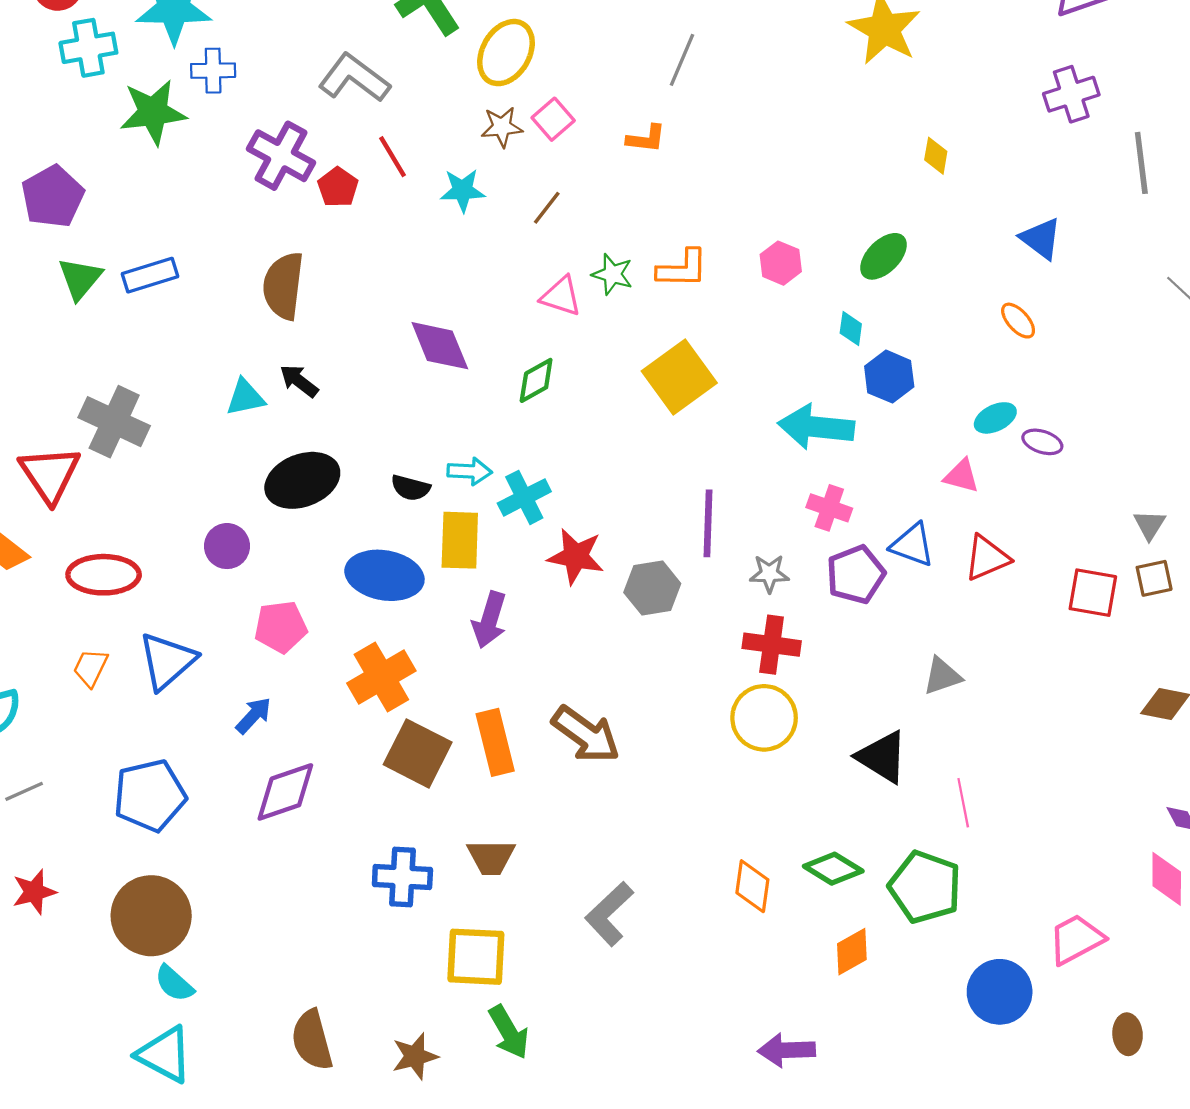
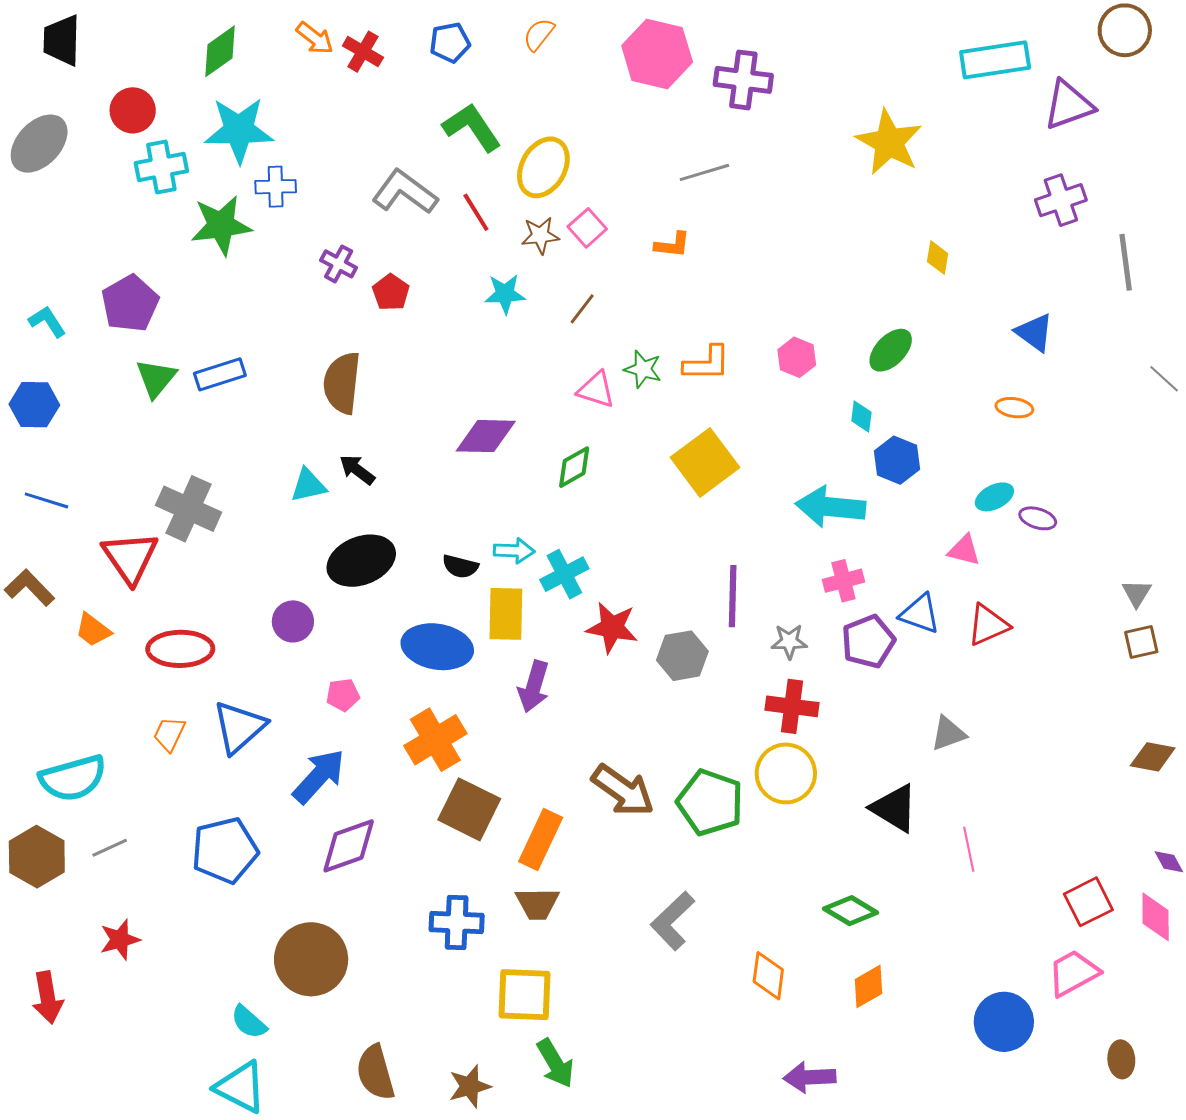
gray line: (682, 60) -> (704, 172), turned 51
purple cross: (281, 156) -> (339, 264), size x0.6
red line: (392, 157) -> (476, 212), moved
orange ellipse: (1018, 321) -> (1014, 408), turned -39
purple diamond: (440, 346) -> (486, 436), turned -66
pink cross: (829, 508) -> (843, 581), turned -33
red square: (1093, 593) -> (1088, 902), moved, turned -36
pink pentagon: (281, 627) -> (343, 695), size x0.7
blue arrow: (254, 715) -> (319, 776), size x1.6
orange rectangle: (495, 742) -> (541, 839), moved, turned 40
orange diamond: (752, 886) -> (768, 976), moved
green pentagon: (925, 887) -> (710, 802), moved
gray L-shape: (609, 914) -> (673, 921), moved
brown circle: (151, 916) -> (311, 959), moved

